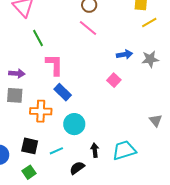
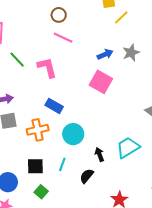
pink L-shape: (54, 65) -> (47, 67), moved
pink square: (114, 80) -> (101, 82), size x1.6
cyan line: (56, 151) -> (62, 164), turned -32

